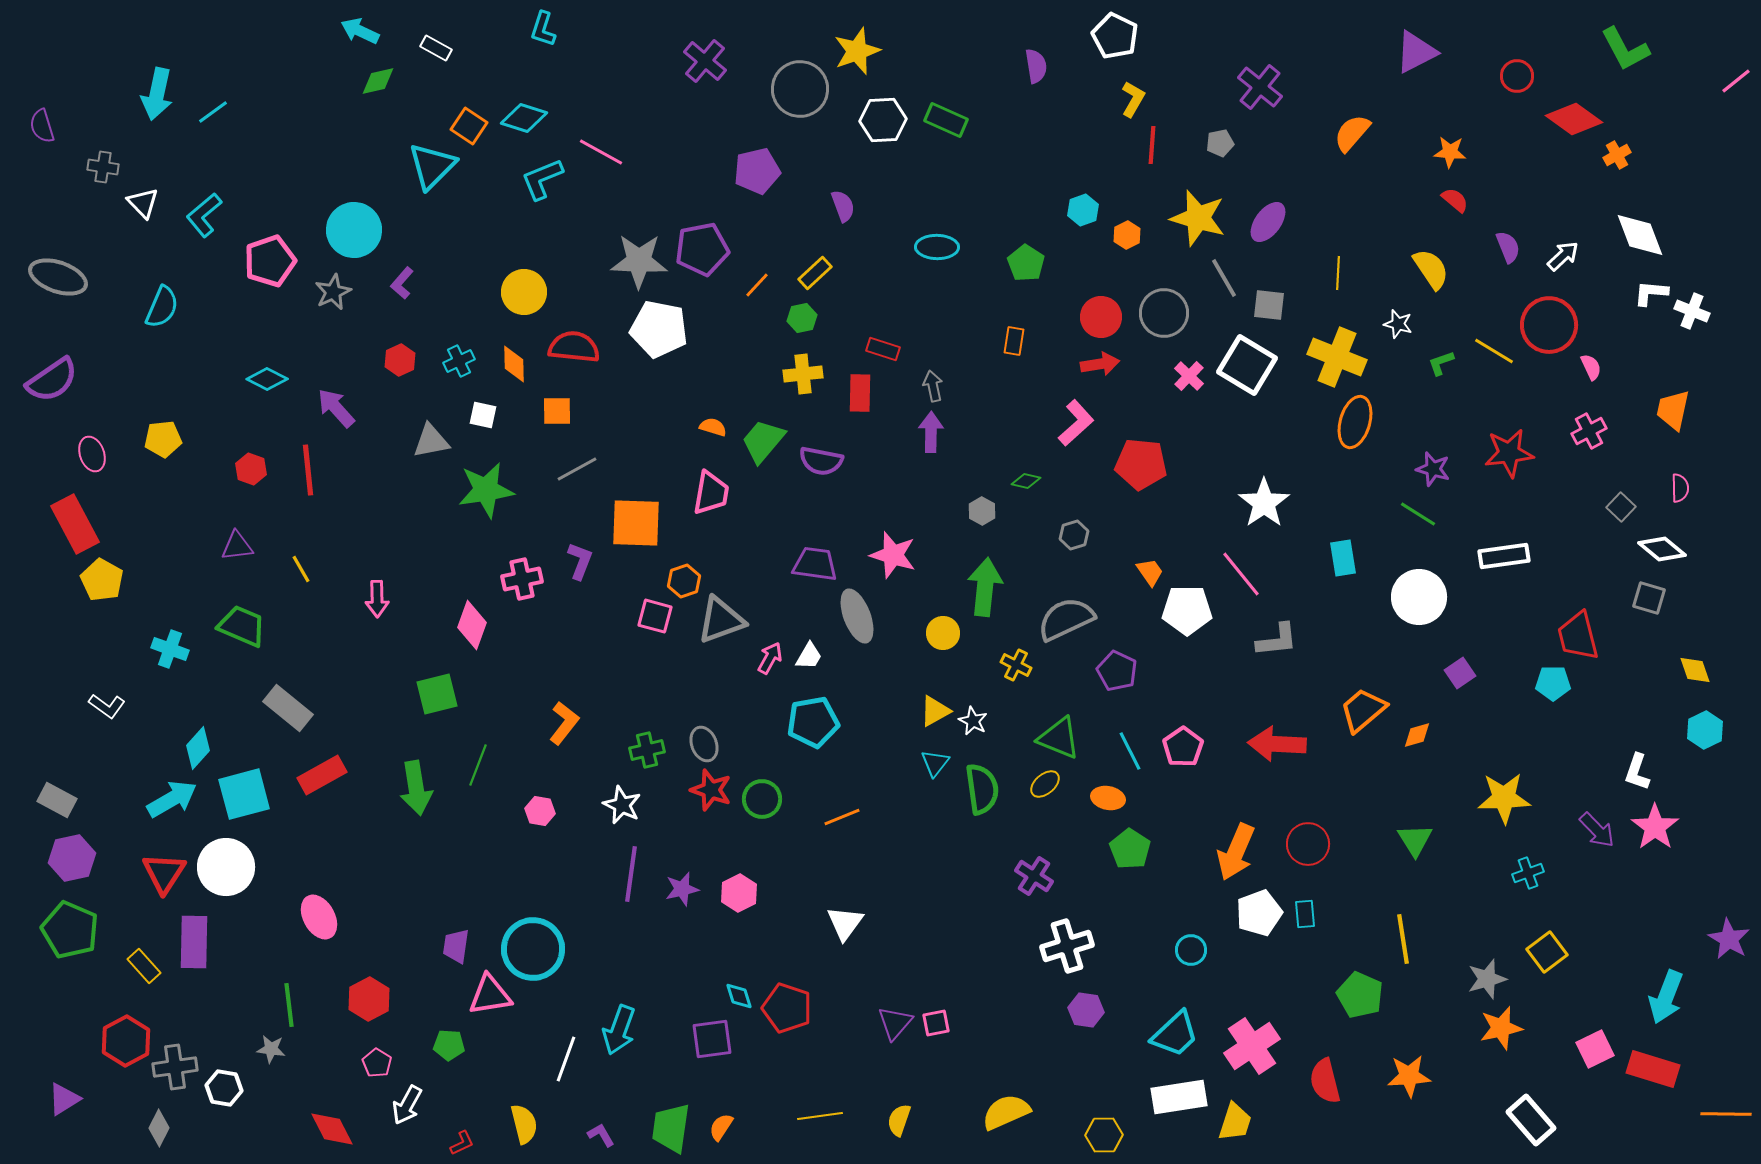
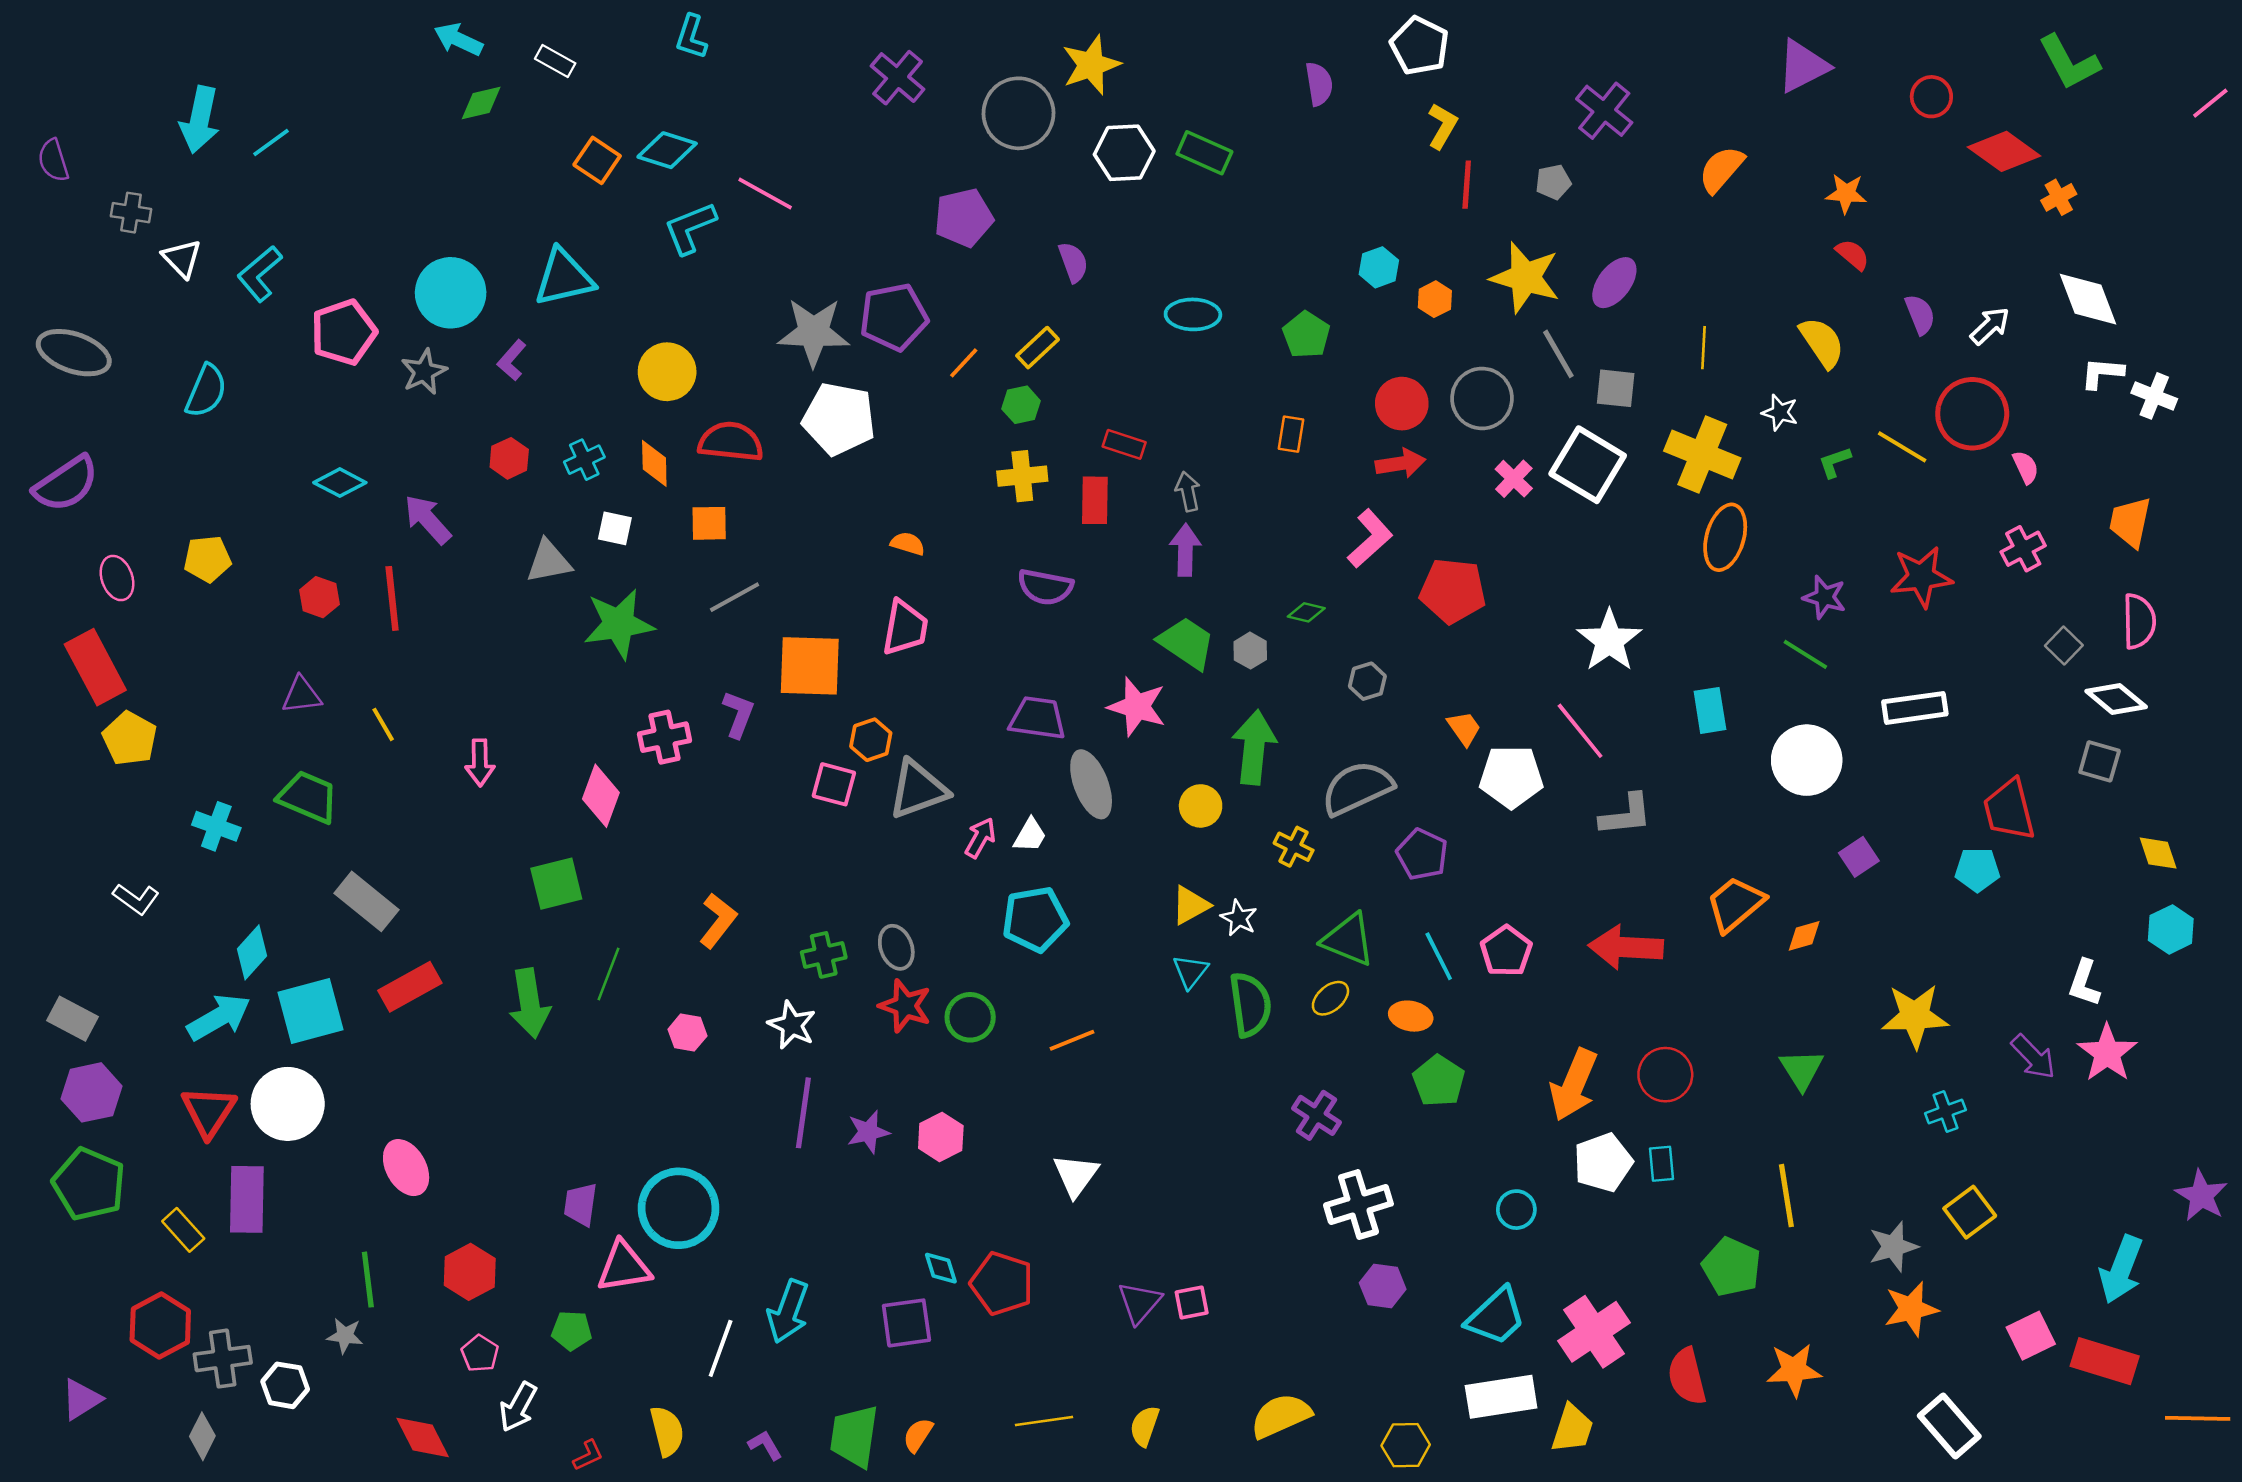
cyan triangle: (432, 166) -> (564, 278), moved, turned 32
green trapezoid: (763, 441) -> (1187, 643), moved, turned 84
pink semicircle: (1680, 488) -> (2139, 621), size x1.5

